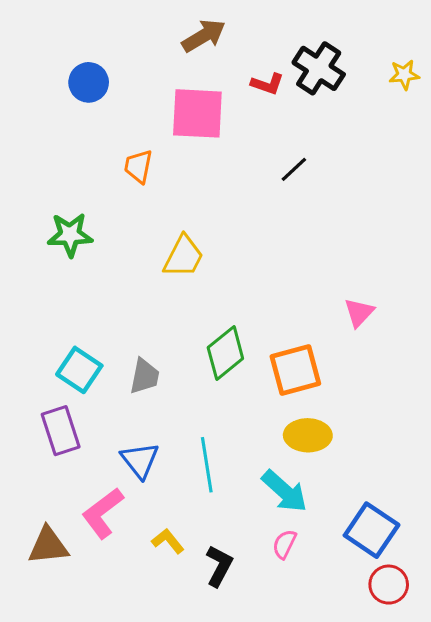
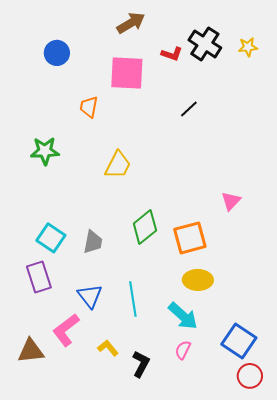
yellow star: (404, 75) -> (248, 47), moved

